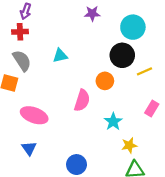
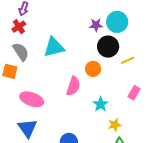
purple star: (92, 14) -> (96, 25), moved
red cross: (20, 32) -> (19, 27), turned -32
cyan triangle: (60, 56) -> (54, 47), size x1.6
blue triangle: (29, 148) -> (27, 128), size x1.5

